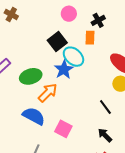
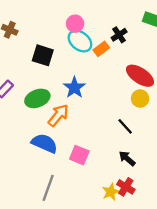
black cross: (98, 20) -> (119, 35), moved
orange rectangle: (90, 38) -> (101, 49), turned 56
black square: (57, 41) -> (43, 55), moved, turned -30
cyan ellipse: (73, 57) -> (80, 41), moved

